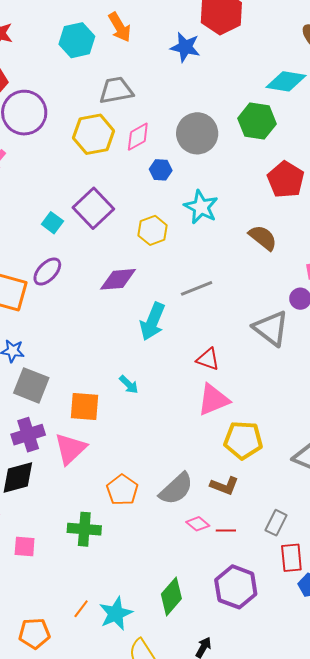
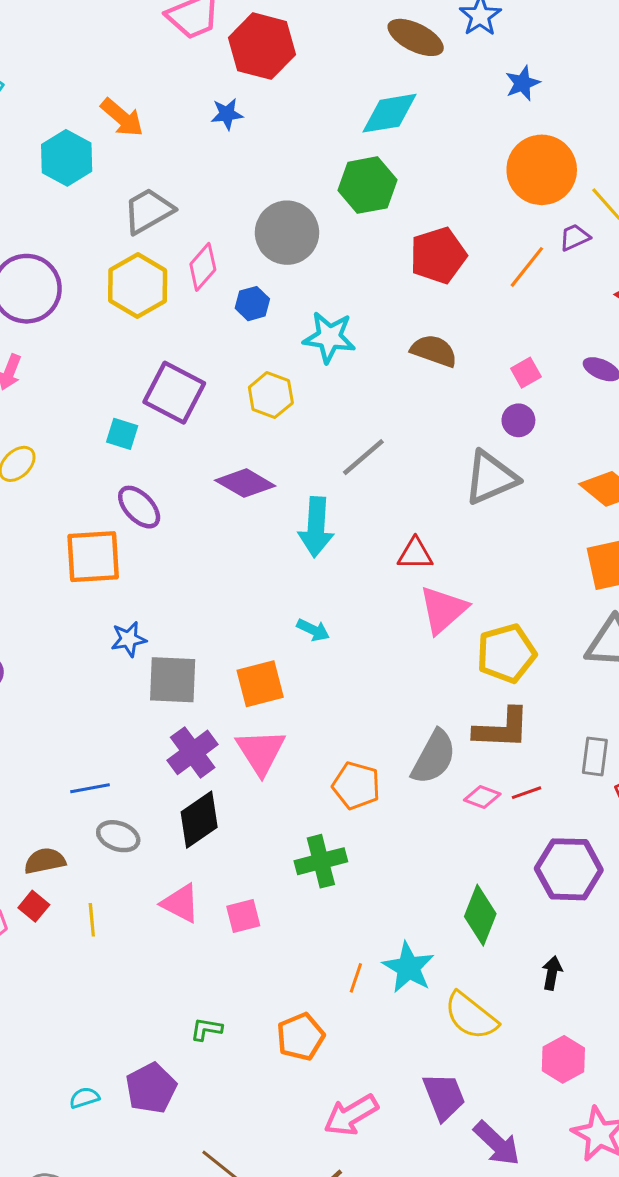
blue star: (185, 47) -> (227, 114), size x0.7
red pentagon: (286, 180) -> (438, 255), turned -30
purple ellipse: (47, 272) -> (139, 507), turned -68
purple diamond: (118, 279) -> (245, 483), turned 54
gray triangle: (271, 328) -> (491, 478), turned -42
brown L-shape: (224, 486) -> (502, 729), size x1.4

